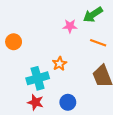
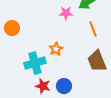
orange line: (98, 43) -> (93, 29), turned 49
red star: (35, 102) -> (43, 86), moved

